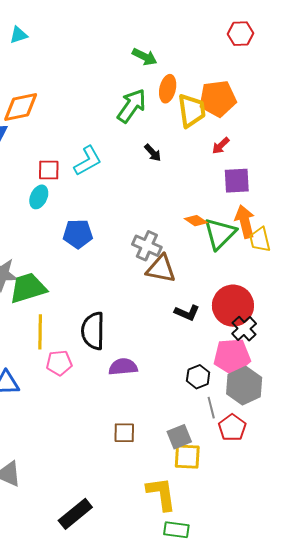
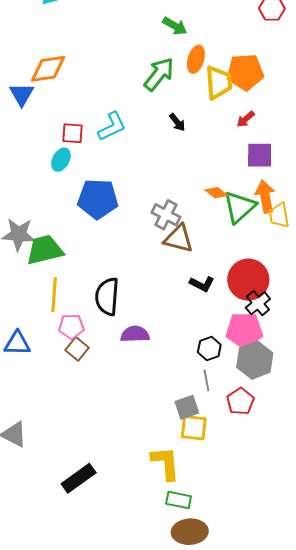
blue pentagon: (78, 234) -> (98, 199), size x1.4
gray line: (211, 408) -> (206, 380), moved
brown square: (124, 433) -> (77, 349), moved, turned 35

